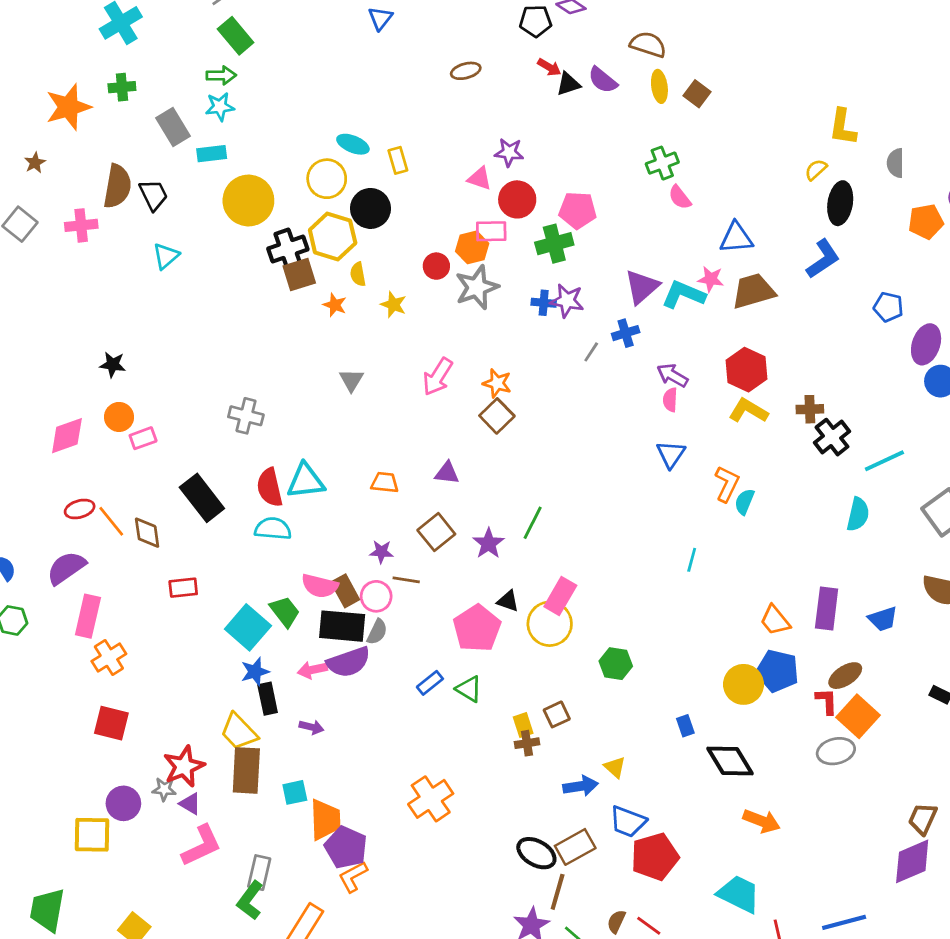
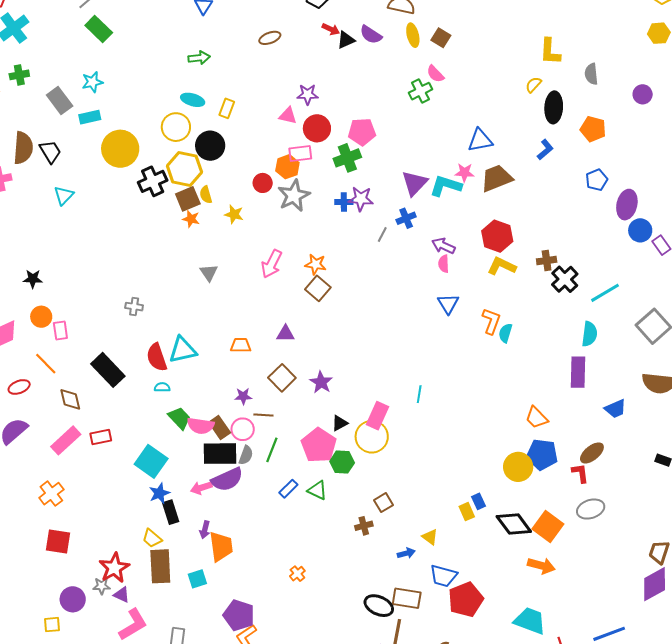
green arrow: (221, 75) -> (199, 58), moved
yellow rectangle: (398, 160) -> (227, 108), turned 42
pink semicircle: (680, 197) -> (435, 74), moved
orange pentagon: (926, 222) -> (593, 129), moved, turned 30
blue L-shape: (823, 259) -> (545, 150), size x0.7
brown square: (299, 275) -> (188, 199), moved
blue pentagon: (888, 307) -> (597, 180), turned -30
gray cross: (246, 416) -> (134, 307), size x0.7
pink rectangle: (143, 438) -> (60, 330), turned -72
orange line: (111, 521) -> (46, 364), moved
green line: (533, 523) -> (272, 450), moved
cyan semicircle: (273, 529) -> (162, 387), size x0.6
cyan line: (692, 560) -> (419, 394), moved
black triangle: (508, 601) -> (340, 423), turned -42
purple rectangle: (827, 608) -> (578, 372), moved
green trapezoid: (285, 612) -> (179, 418), moved
pink rectangle: (88, 616) -> (66, 440), moved, turned 40
green hexagon: (616, 664) -> (342, 462), moved
orange square: (858, 716) -> (548, 527), moved
yellow rectangle: (523, 725) -> (467, 512), moved
purple arrow: (311, 727) -> (205, 530), turned 96
yellow trapezoid: (239, 732) -> (152, 538), size x0.7
blue arrow: (580, 786) -> (406, 553), size x0.7
orange cross: (431, 799) -> (297, 574), size x0.5
orange trapezoid: (325, 820) -> (221, 547), moved
yellow square: (92, 835) -> (52, 625), size x0.6
brown rectangle: (575, 847) -> (407, 598), turned 44

